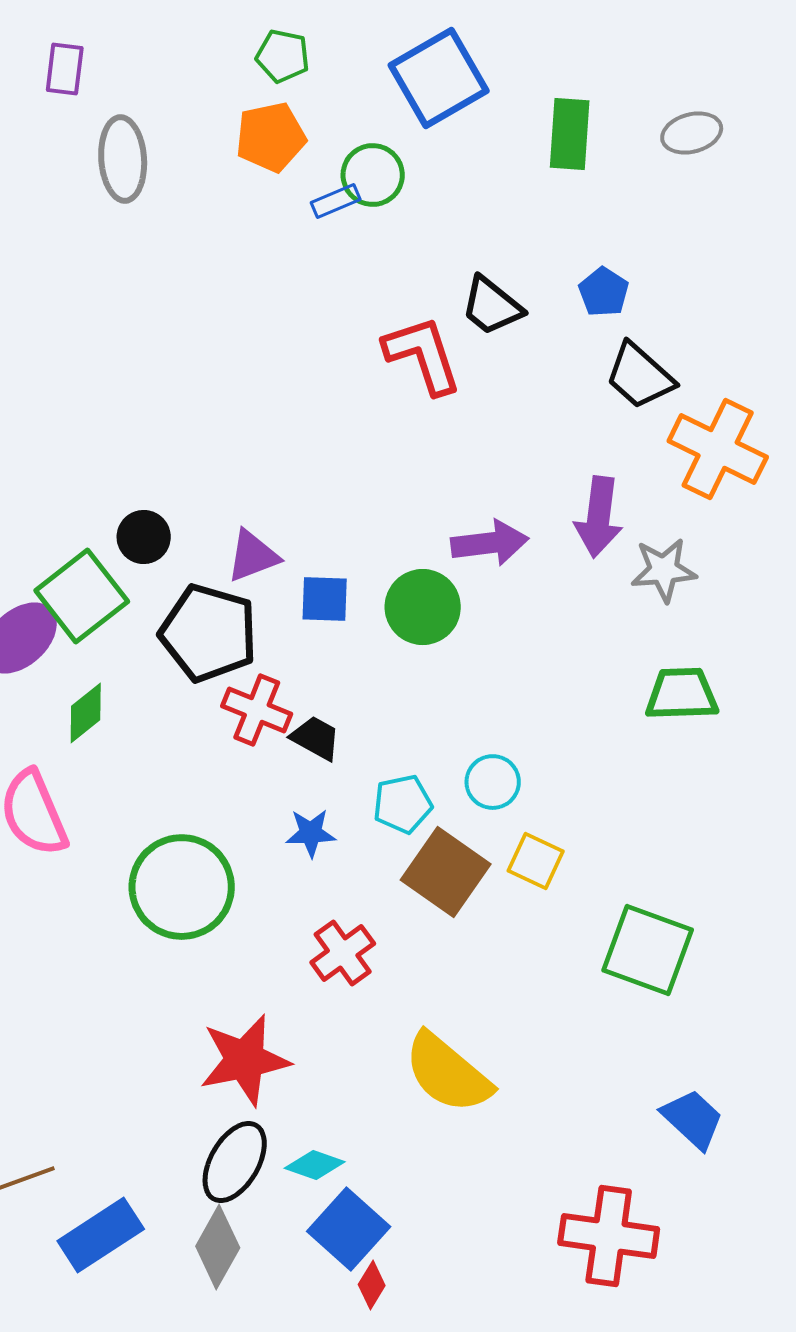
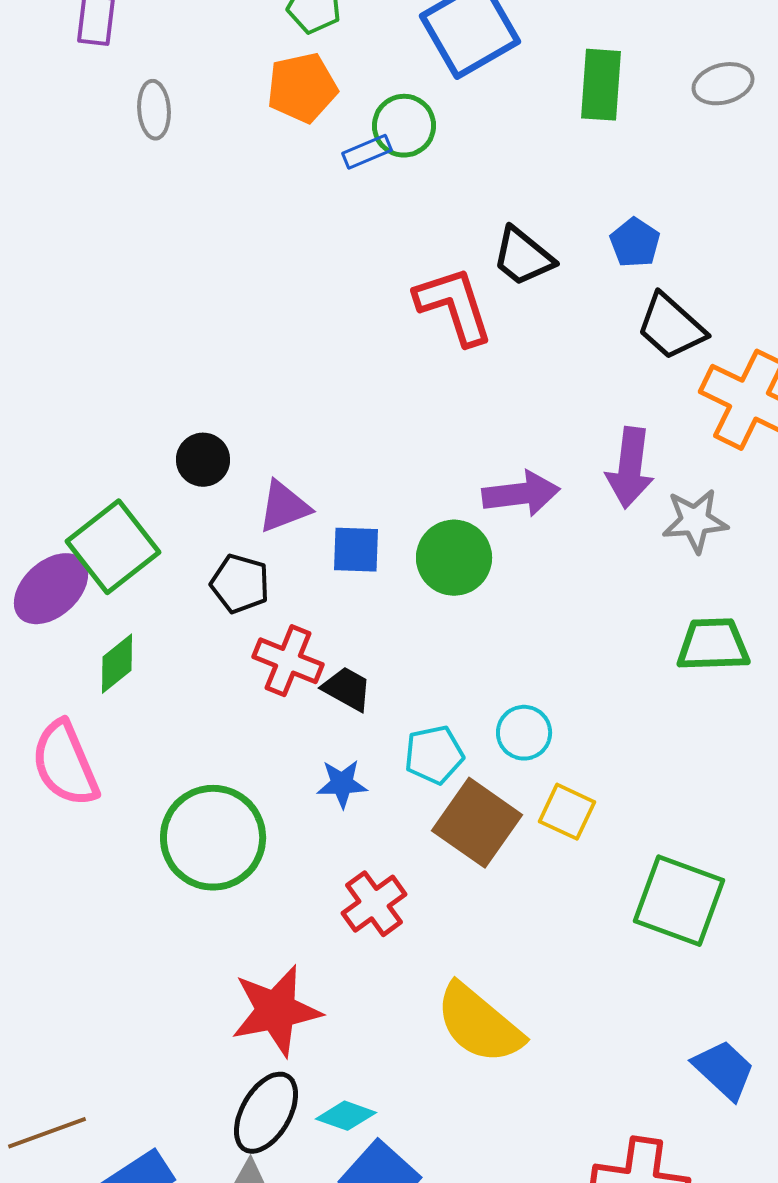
gray ellipse: (123, 159) -> (154, 110), size x0.7
black circle: (144, 537) -> (203, 460), moved
black pentagon: (209, 633) -> (240, 584), size x0.6

